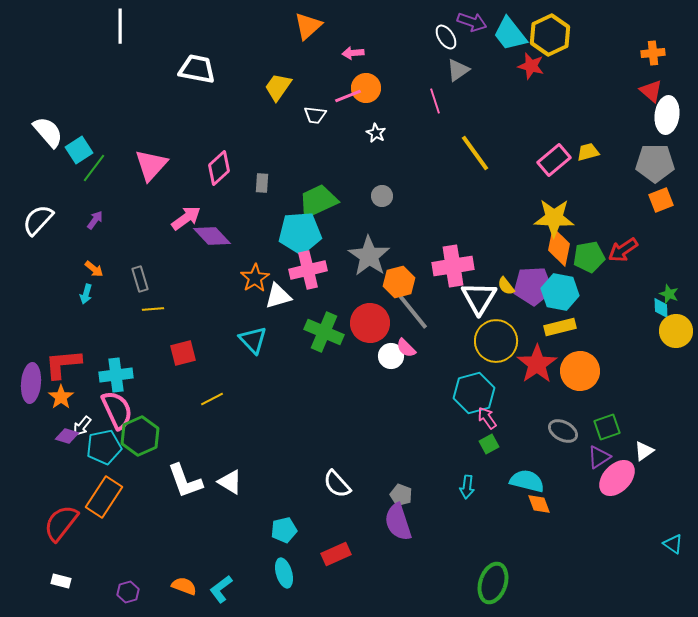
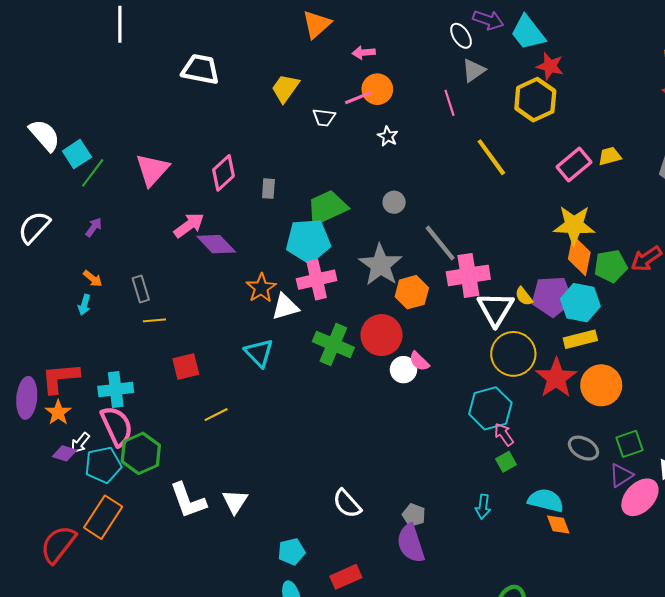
yellow hexagon: (550, 35) -> (535, 100), moved
gray line: (413, 312) -> (440, 243), moved
white triangle: (230, 482) -> (235, 501), turned 32

